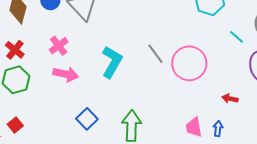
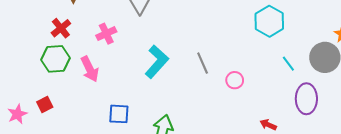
pink circle: (189, 63) -> (235, 80), size x0.5
pink arrow: (66, 74) -> (90, 69), moved, turned 40
blue square: (87, 119) -> (119, 114), turned 35

